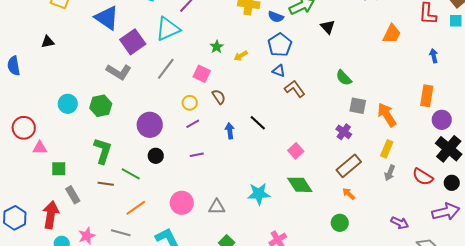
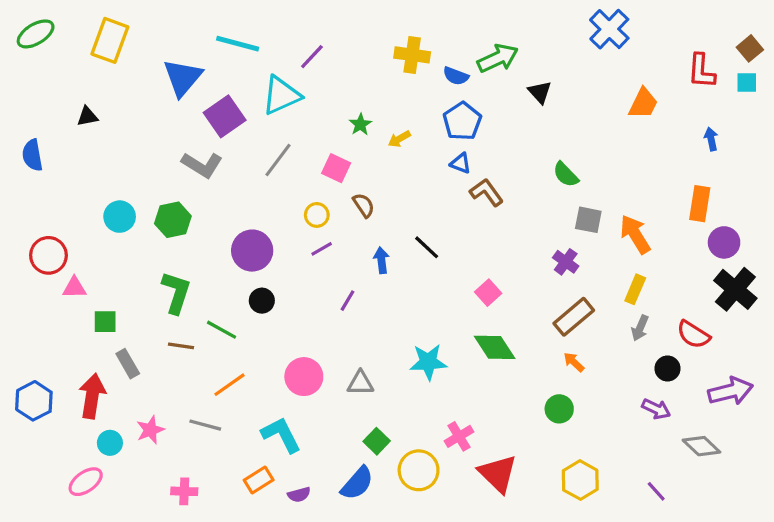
blue triangle: (107, 18) -> (183, 78), turned 36
purple line: (197, 155) -> (347, 301), moved, turned -48
black circle: (452, 183) -> (667, 368), moved

